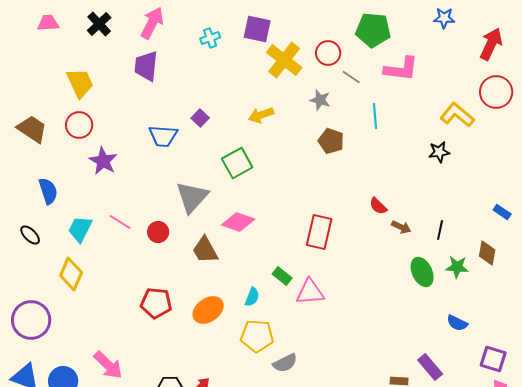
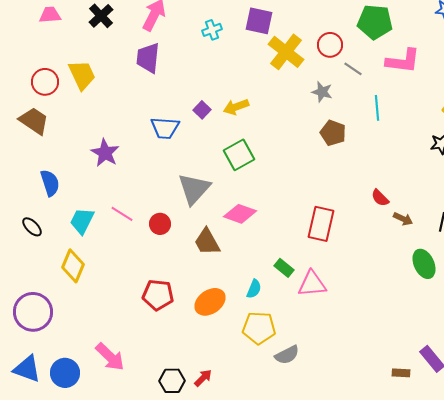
yellow arrow: (261, 115) -> (236, 107), moved
red circle: (79, 125) -> (45, 82), moved

